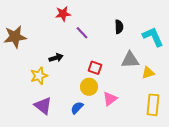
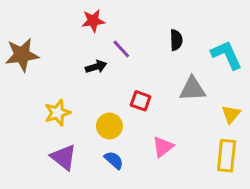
black arrow: (56, 58) -> (96, 67), moved
yellow triangle: (148, 73) -> (231, 114), moved, turned -32
yellow circle: (89, 87) -> (109, 126), moved
blue semicircle: (77, 108) -> (114, 160), turned 88

